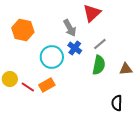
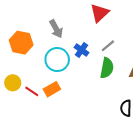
gray arrow: (70, 28) -> (56, 29), moved
orange hexagon: (23, 30) -> (21, 43), moved

